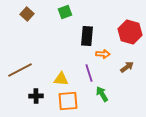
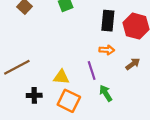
black rectangle: (87, 36) -> (108, 21), moved
orange square: (68, 101) -> (69, 101), turned 30

